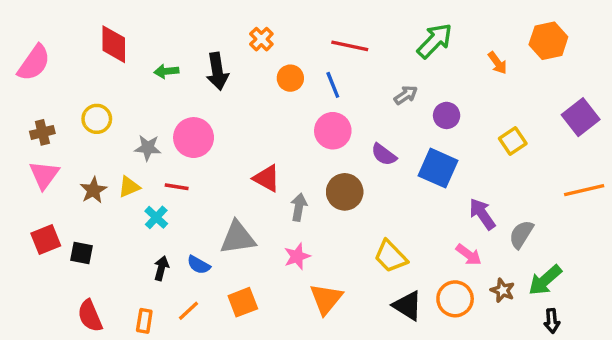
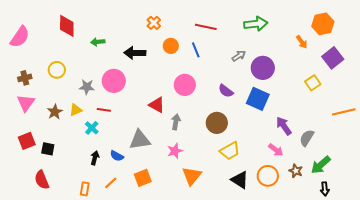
green arrow: (435, 41) -> (256, 24), turned 40
orange arrow: (497, 63) -> (302, 42), moved
black arrow: (217, 71) -> (135, 53), moved, turned 100
purple circle: (447, 115) -> (263, 68), size x1.5
purple square: (581, 117) -> (333, 58), moved
pink circle: (333, 131) -> (185, 85), moved
yellow square: (513, 141) -> (313, 83), moved
brown circle: (345, 192) -> (217, 123), moved
yellow trapezoid: (391, 256) -> (230, 151), turned -75
red semicircle: (90, 316) -> (42, 180), moved

